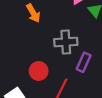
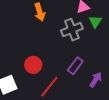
gray cross: (66, 42) -> (72, 30), moved, turned -30

